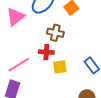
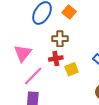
pink triangle: (15, 17) -> (23, 53), moved

